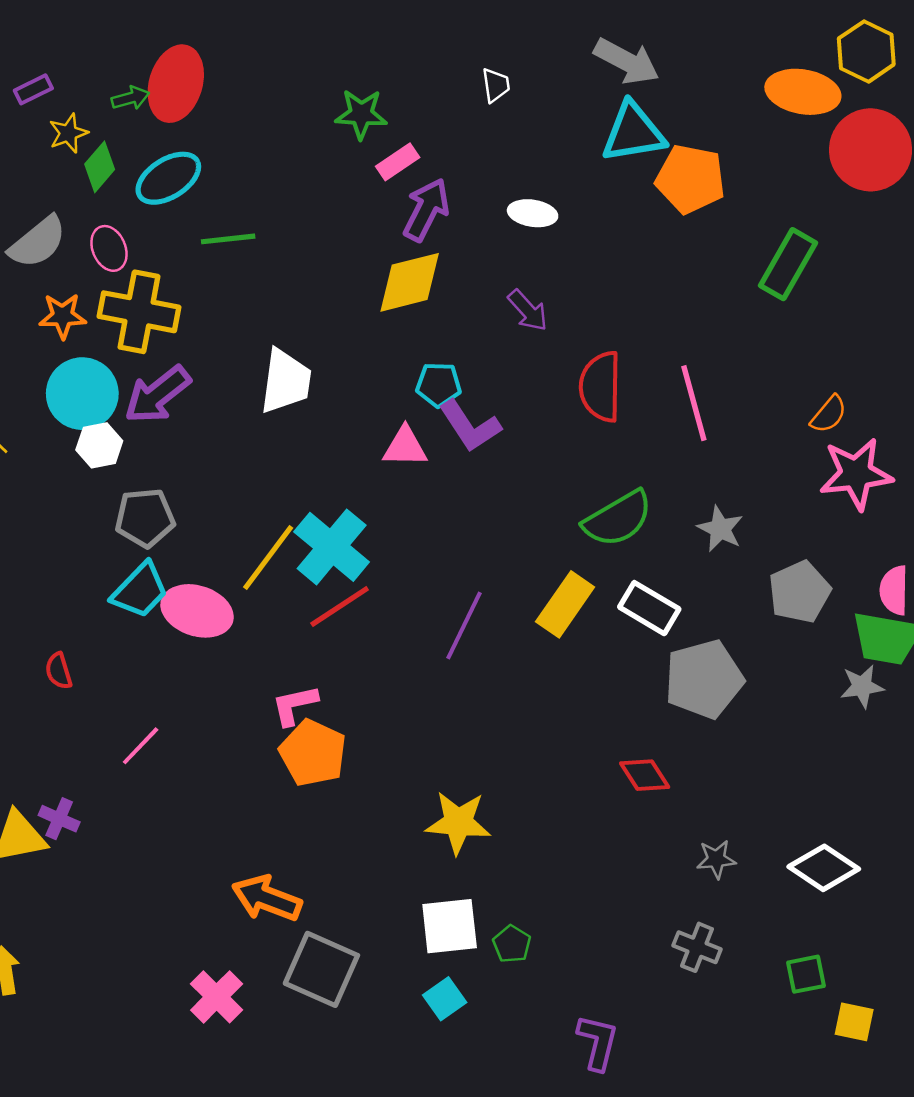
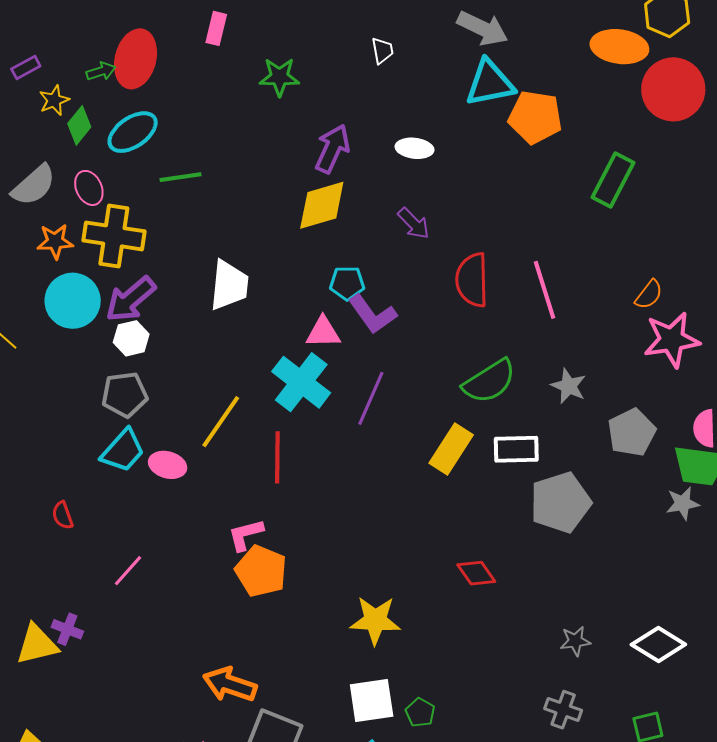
pink rectangle: (398, 162) -> (216, 28), moved, turned -40
white hexagon: (99, 445) -> (131, 338), moved
cyan cross: (332, 547) -> (301, 382), moved
red line: (340, 607) -> (277, 457), turned -54
white rectangle: (649, 608) -> (516, 449), turned -30
pink ellipse: (197, 611) -> (168, 465), size x0.7
purple line: (464, 626) -> (371, 398), moved
red diamond: (645, 775) -> (476, 573), moved

